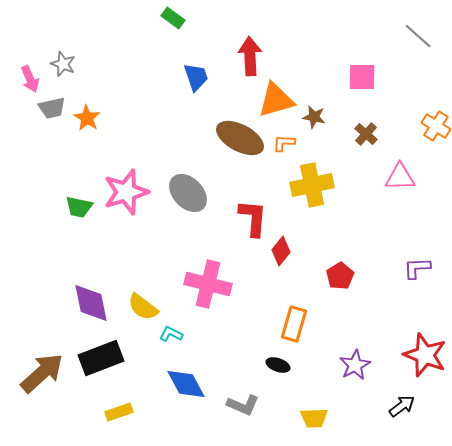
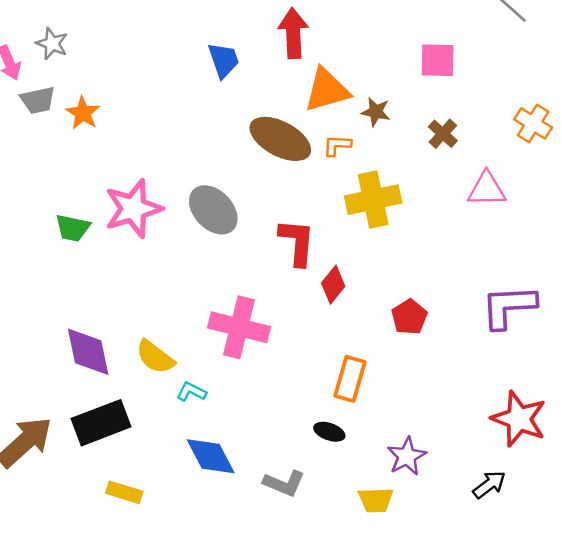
purple L-shape: (417, 268) -> (509, 307), size x1.6
purple star: (355, 365) -> (407, 456), moved
yellow rectangle: (119, 412) -> (124, 492), turned 36

